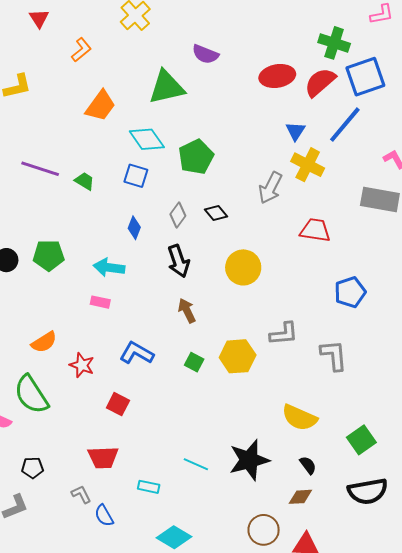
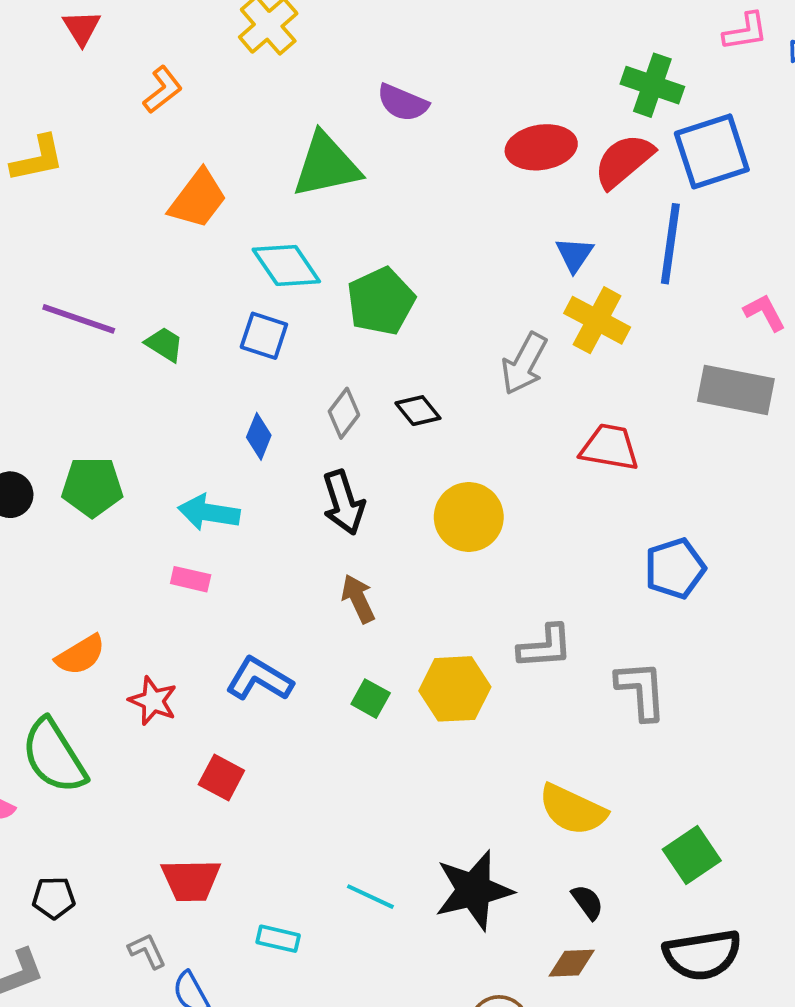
blue line: (345, 125) -> (670, 244), turned -33

